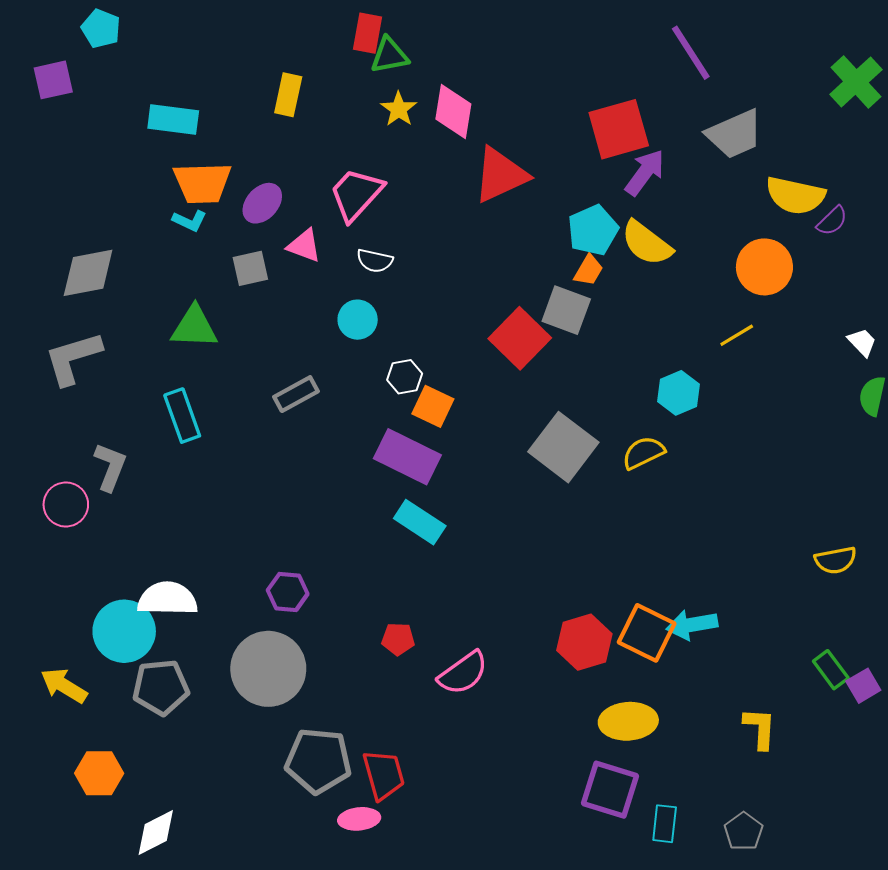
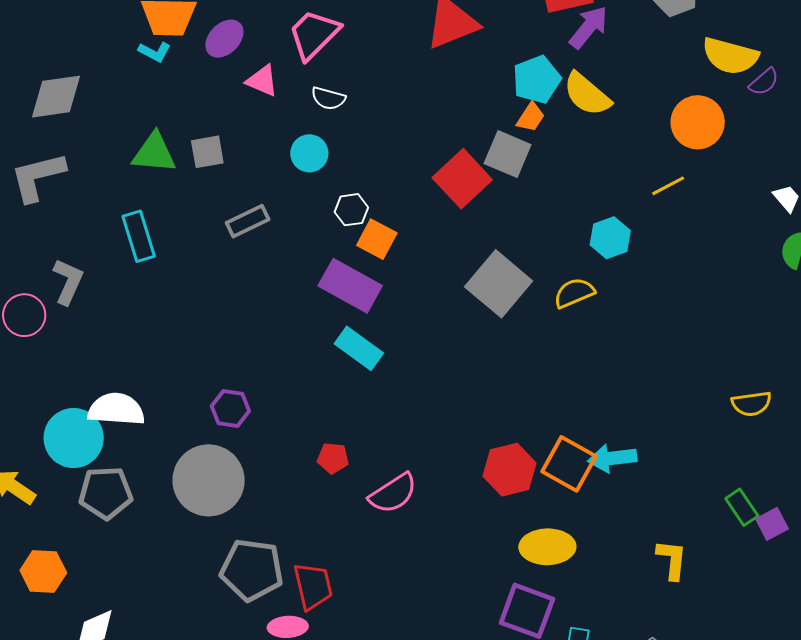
gray square: (250, 268) -> (207, 152), moved

